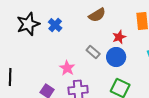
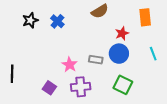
black star: (28, 24) -> (30, 20), size x0.7
gray rectangle: (93, 52) -> (96, 60), moved, turned -32

